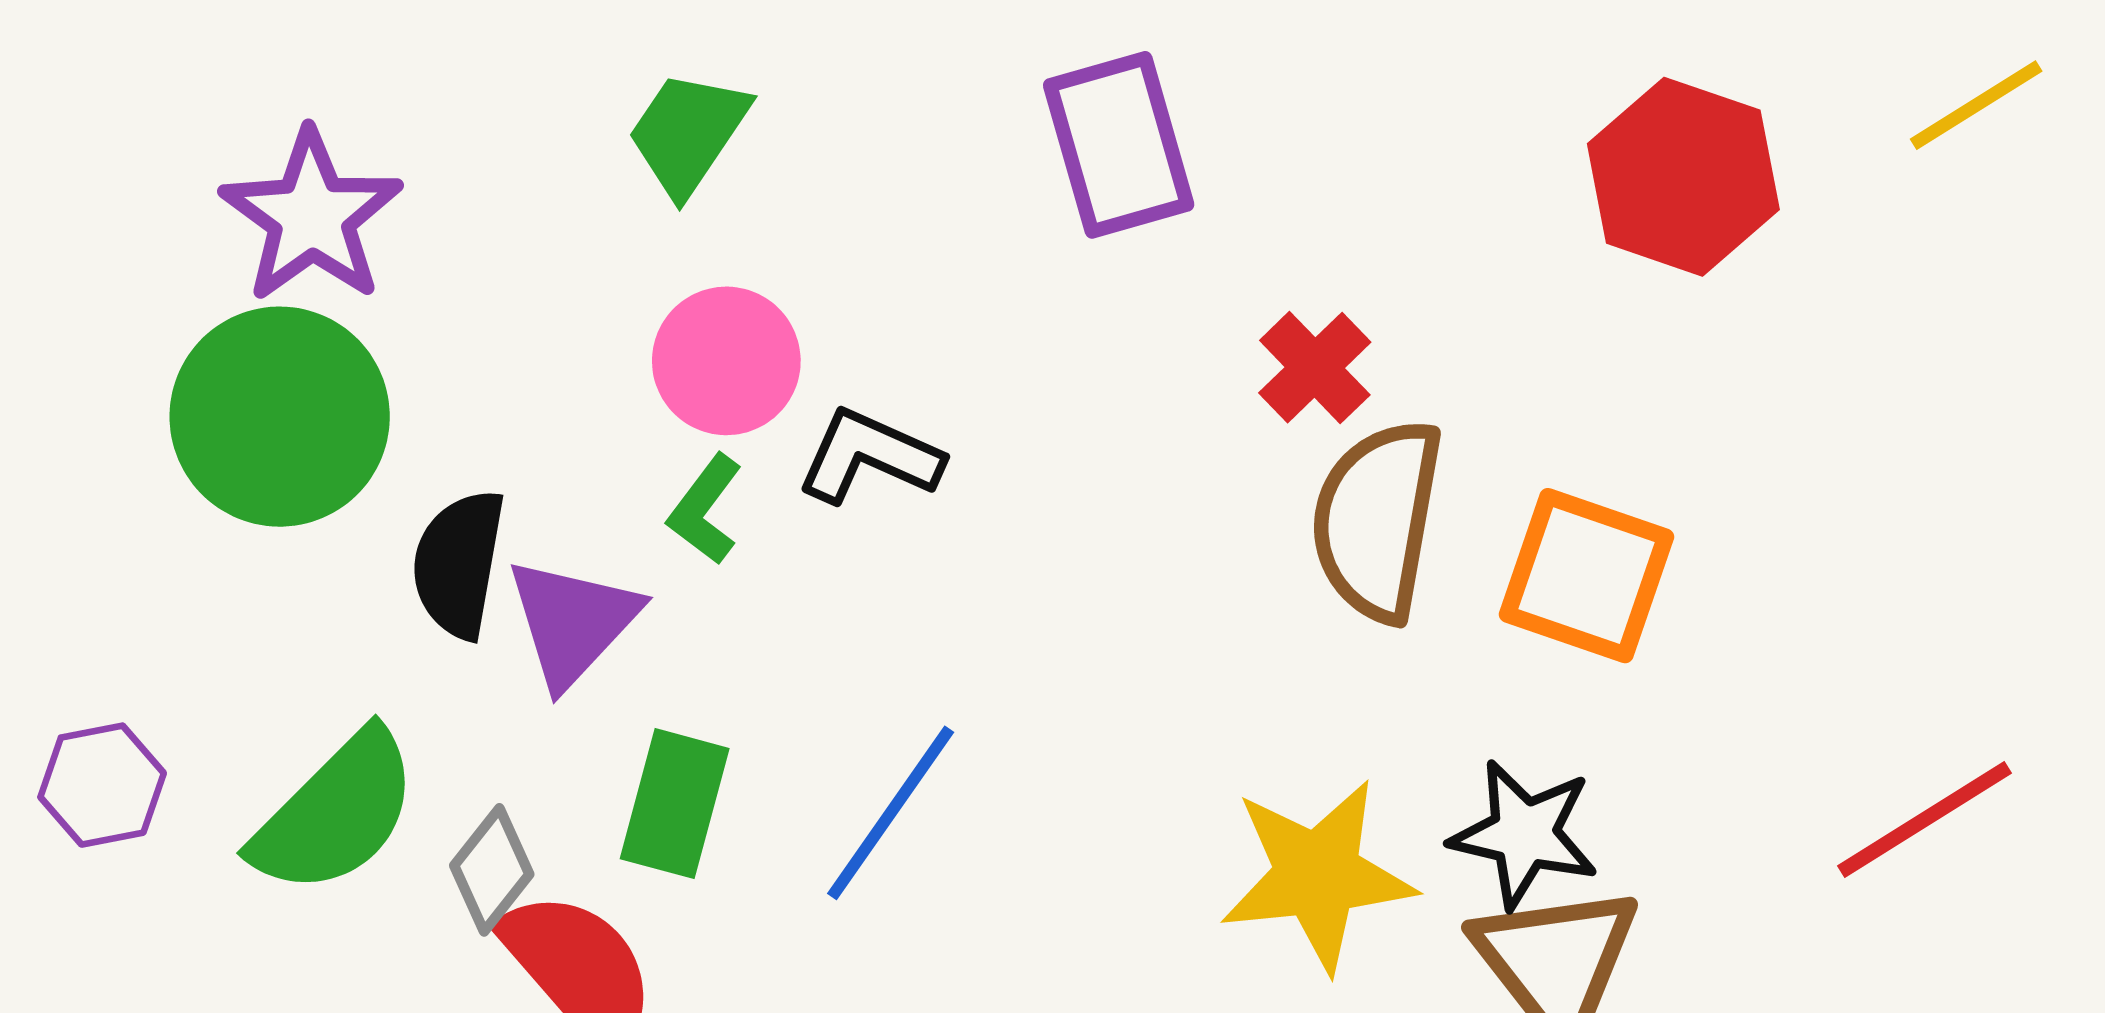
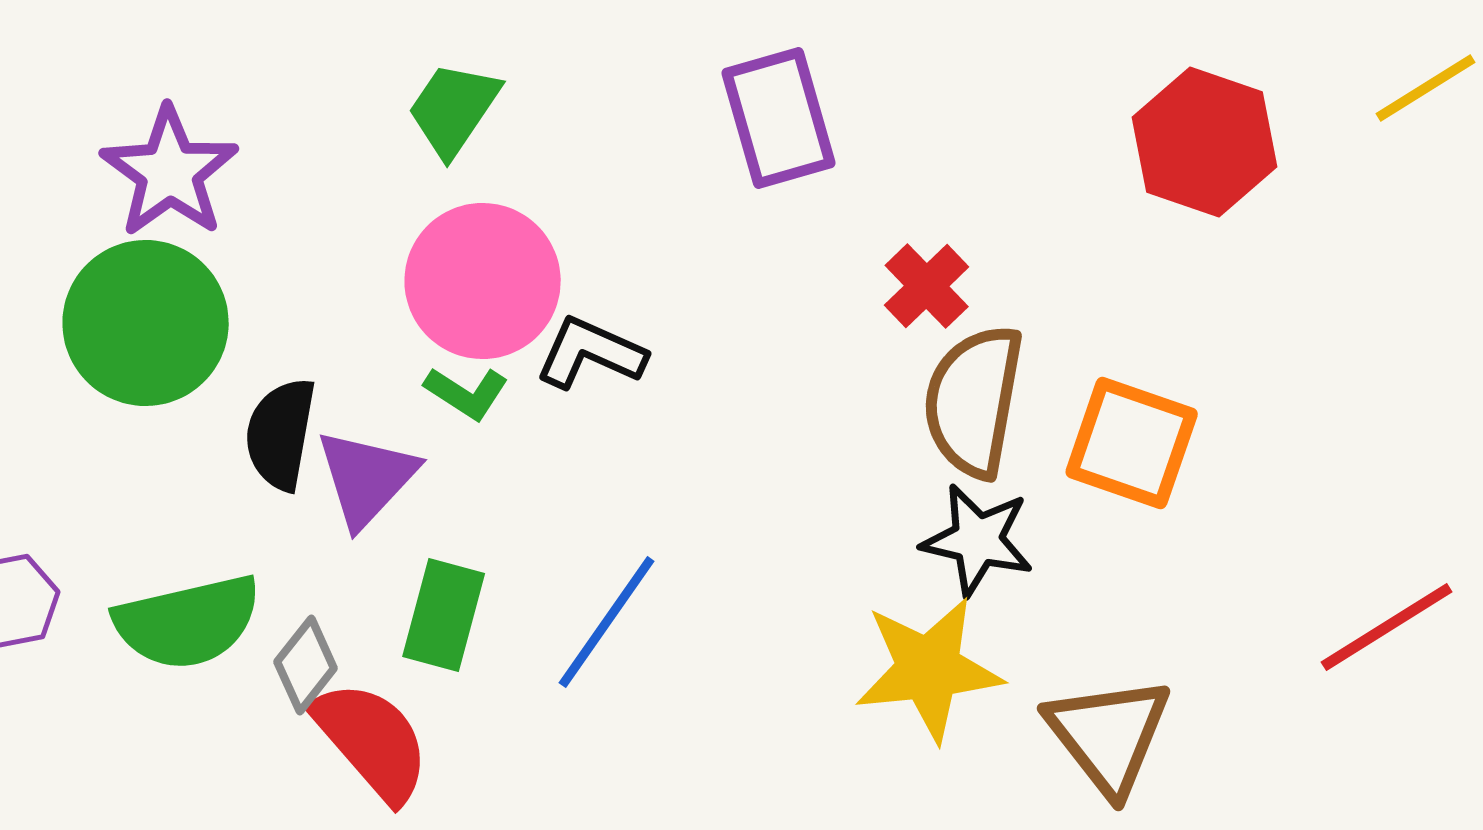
pink circle: (726, 361) -> (483, 281), size x1.4
green L-shape: (705, 509) -> (467, 393), turned -94
green semicircle: (335, 813) -> (188, 622), turned 32
black star: (1524, 834) -> (978, 540), moved

